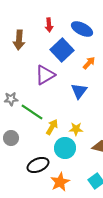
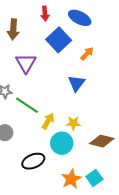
purple triangle: (45, 75) -> (26, 63), moved, turned -30
orange star: (60, 182) -> (71, 179), moved

